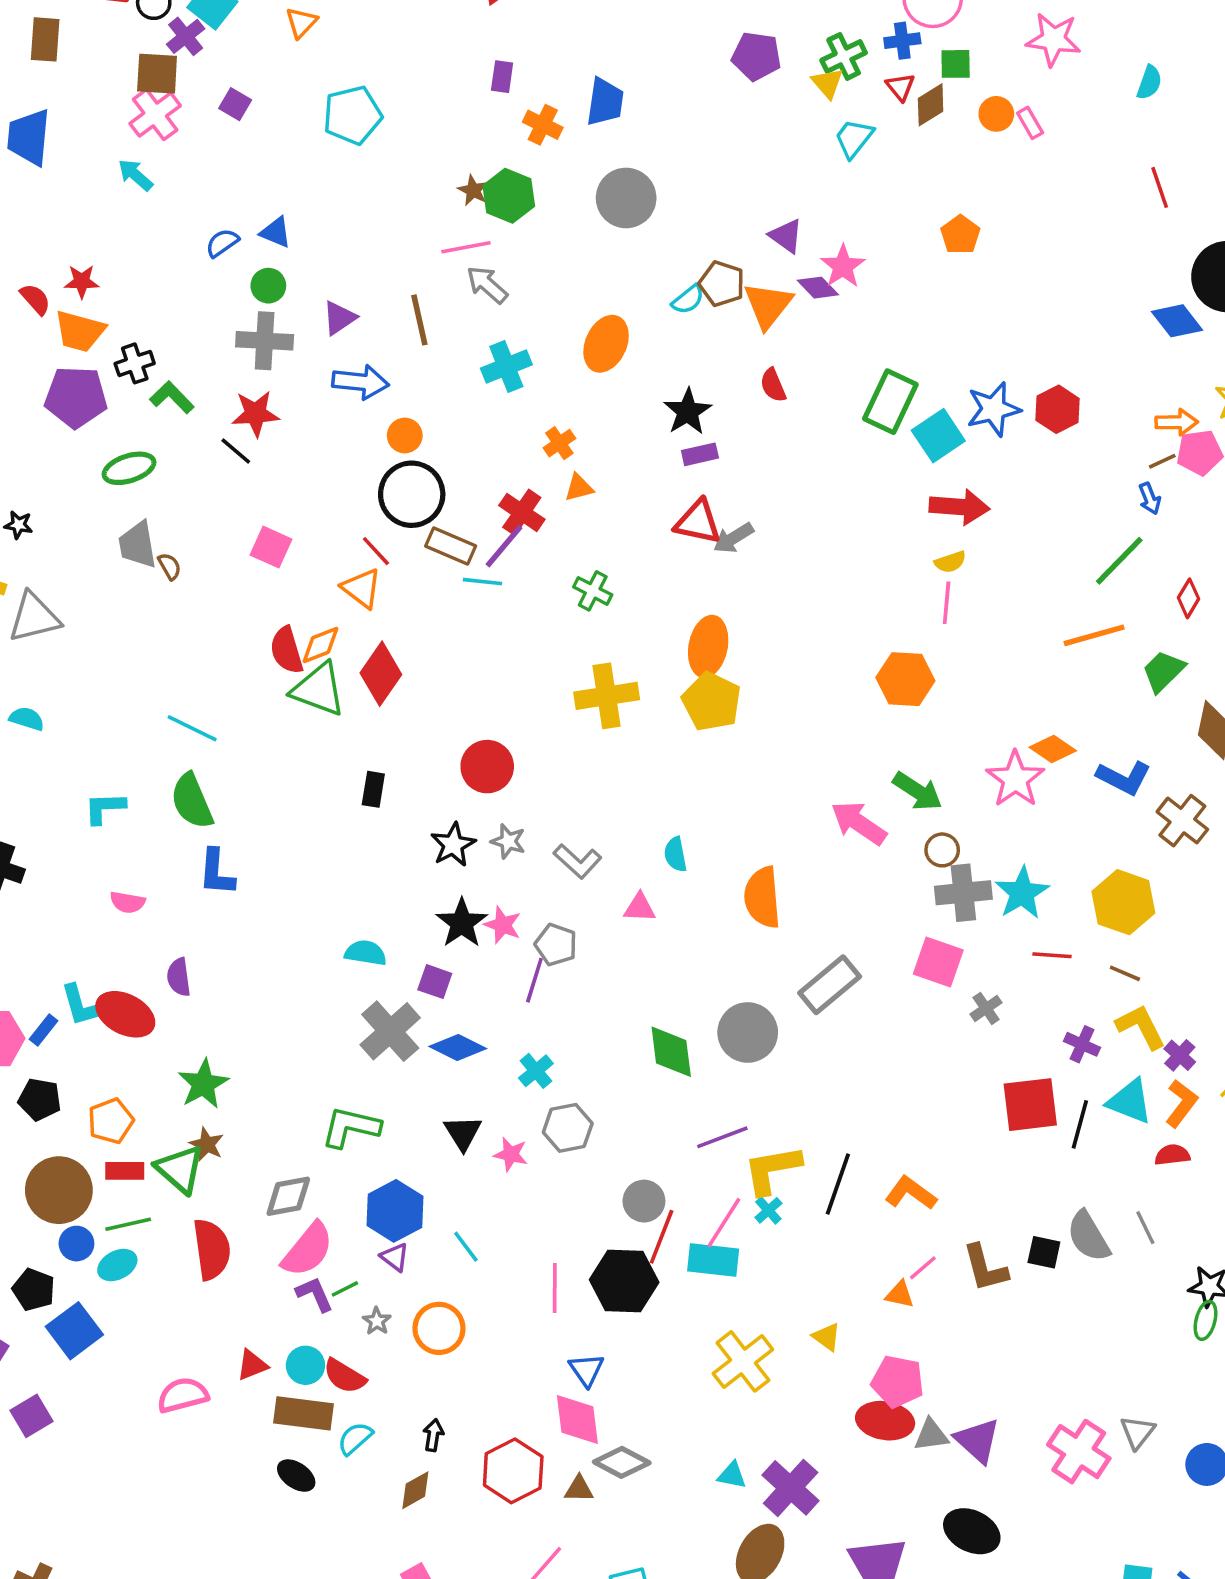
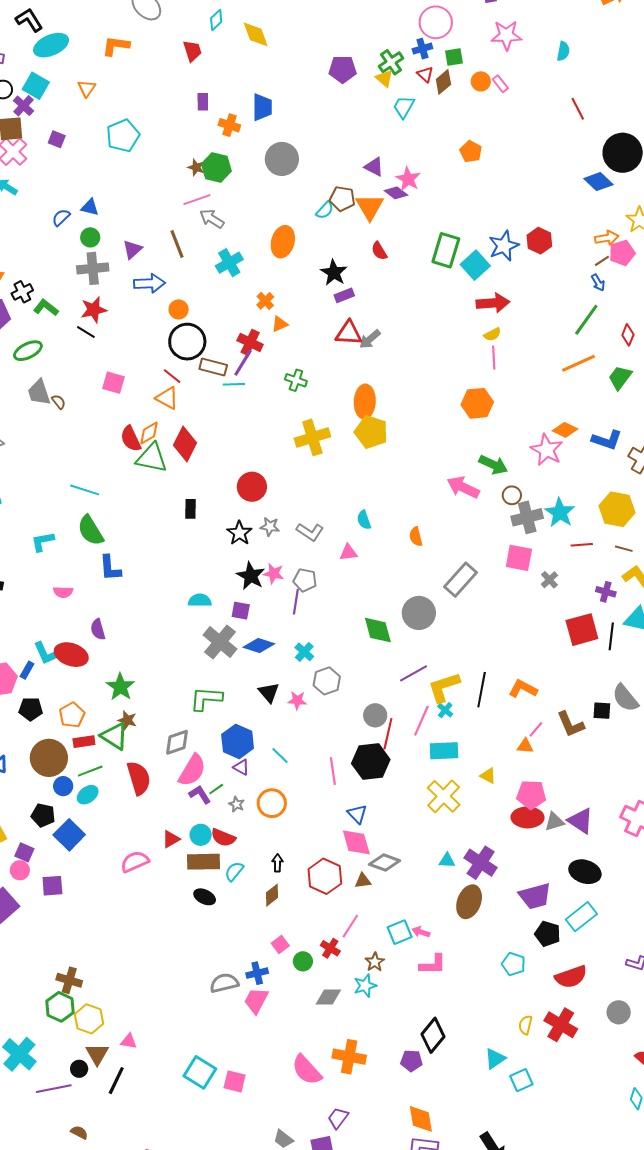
orange semicircle: (762, 897) -> (416, 537), size x0.6
cyan rectangle: (713, 1260) -> (444, 751), moved
purple square: (31, 1416) -> (52, 886), turned 35

